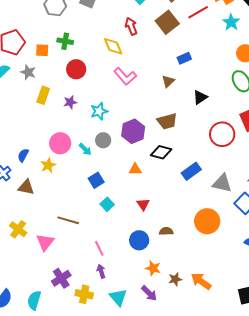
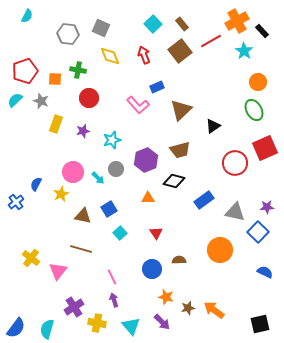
yellow diamond: (113, 46) -> (110, 56), moved
blue rectangle: (184, 58) -> (157, 87), moved
brown triangle: (168, 81) -> (181, 110), size x1.6
brown triangle: (26, 187) -> (83, 216), moved

